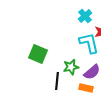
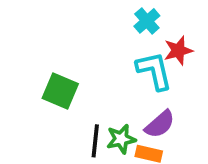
green star: (71, 67) -> (121, 139), moved

